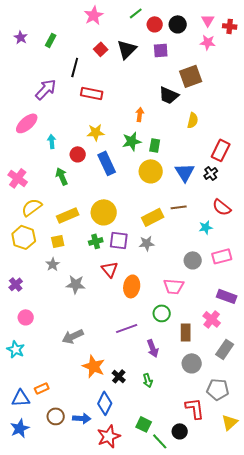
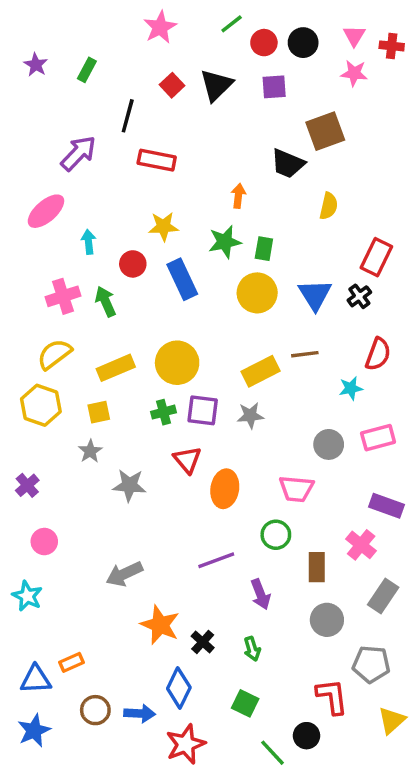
pink cross: (18, 178) -> (63, 296), moved, turned 36
red semicircle: (222, 207) -> (378, 354), turned -108
green square: (144, 424) -> (245, 703), moved

